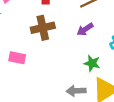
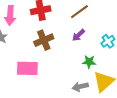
pink rectangle: (17, 58) -> (27, 68), size x1.5

